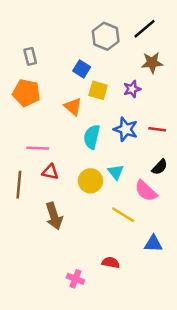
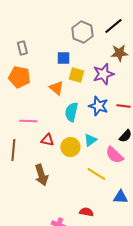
blue square: (82, 69) -> (63, 58), turned -32
purple star: (132, 89) -> (103, 74), size x1.5
red triangle: (50, 172) -> (47, 140), moved
cyan triangle: (116, 172) -> (90, 140), turned 32

